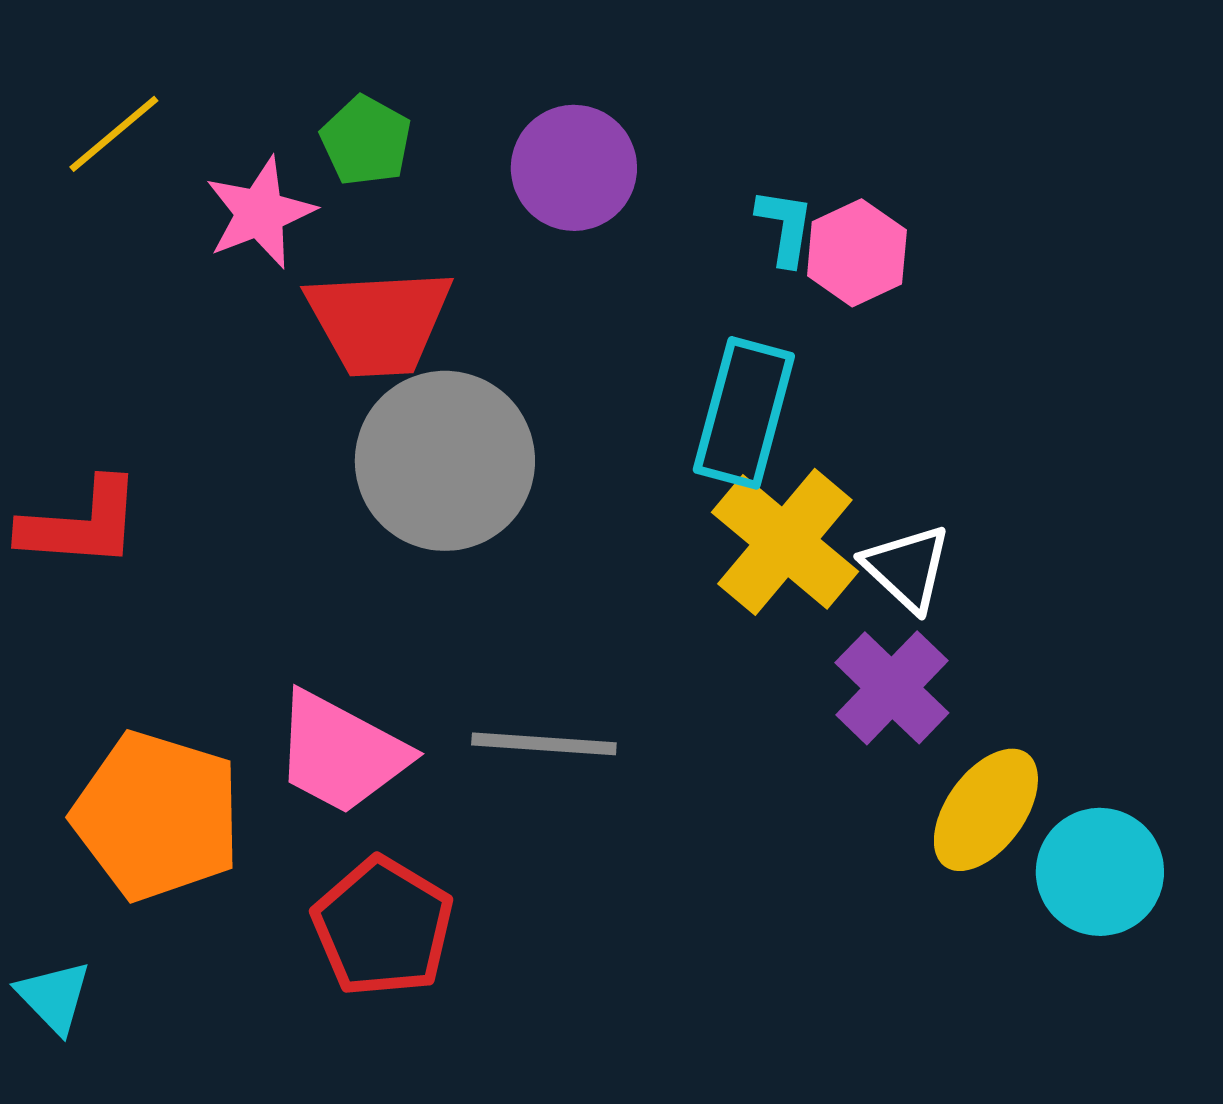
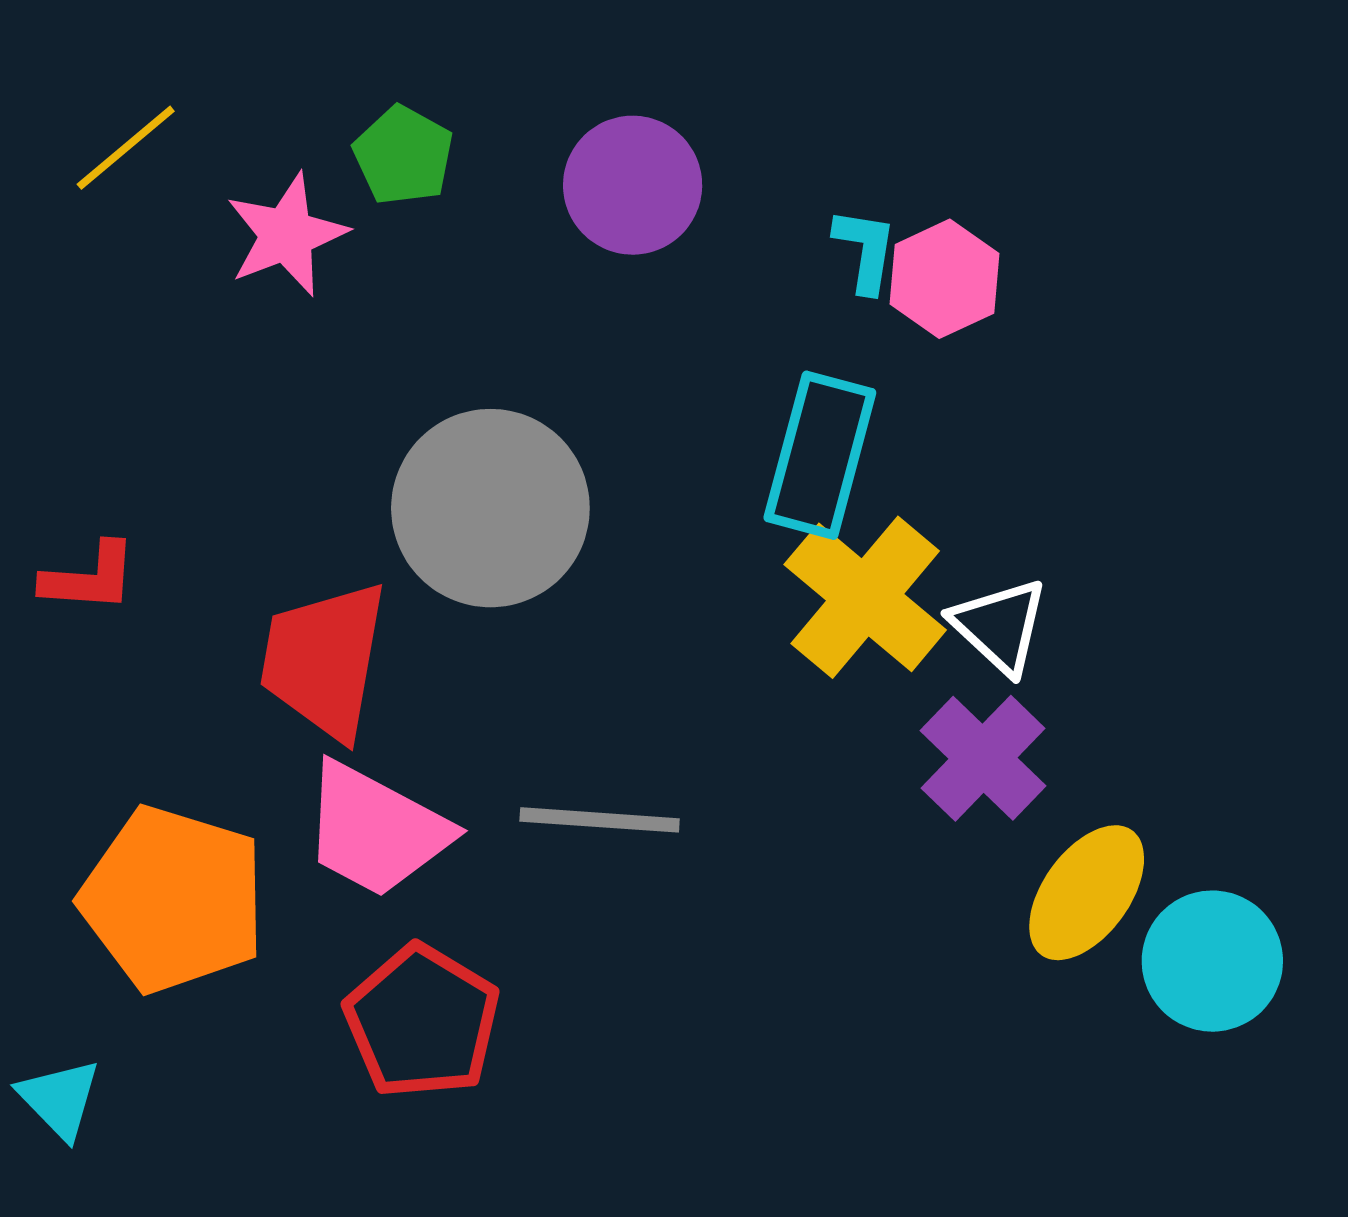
red trapezoid: (379, 322) -> (324, 660), moved, turned 103
red L-shape: (81, 524) -> (89, 577), size x0.7

